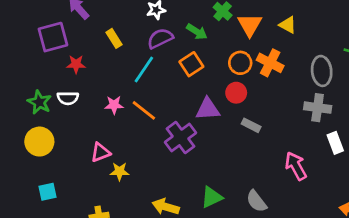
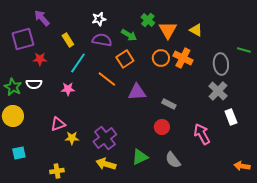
purple semicircle: (160, 38) -> (102, 40), turned 36
cyan line: (144, 70) -> (78, 63), moved
red circle: (236, 93) -> (162, 127), moved
gray cross: (318, 108) -> (218, 91), turned 36
orange line: (144, 110) -> (107, 79), moved
purple cross: (181, 137) -> (105, 138), moved

